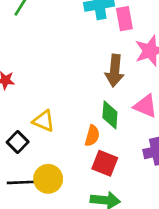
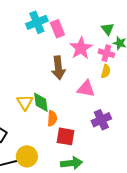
green diamond: (110, 115) -> (41, 102), moved
yellow triangle: (44, 121) -> (25, 102), moved, turned 48

